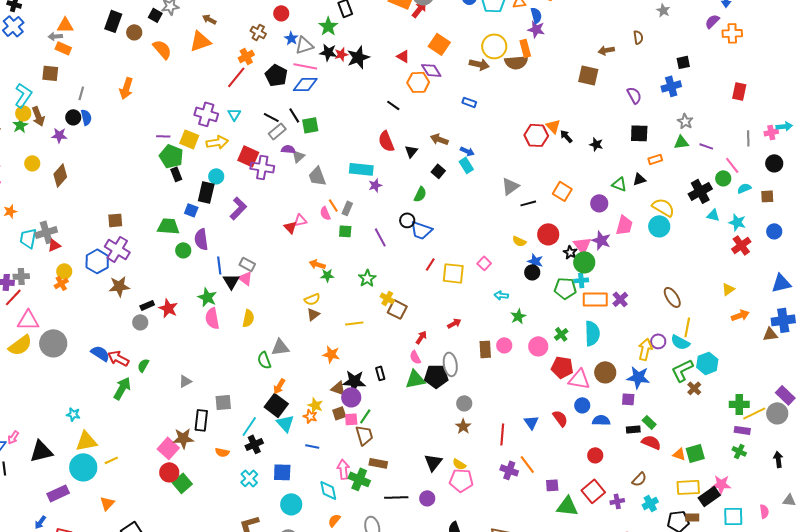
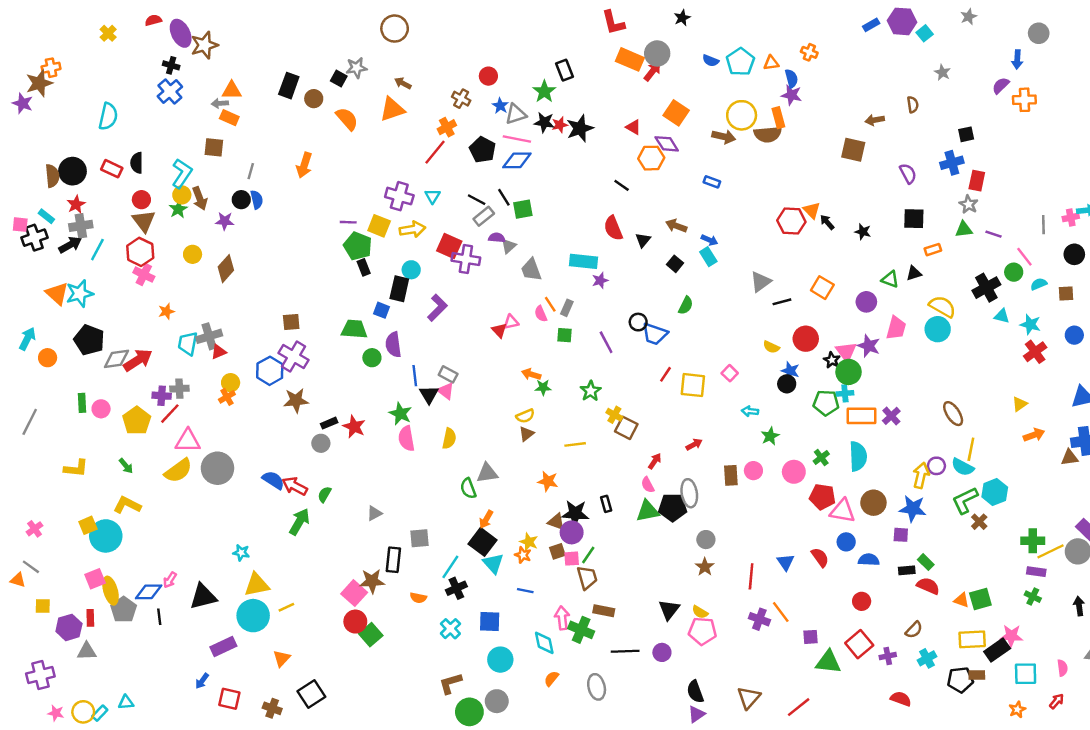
red rectangle: (739, 91) -> (977, 181), moved
green semicircle: (420, 194) -> (686, 305), moved

